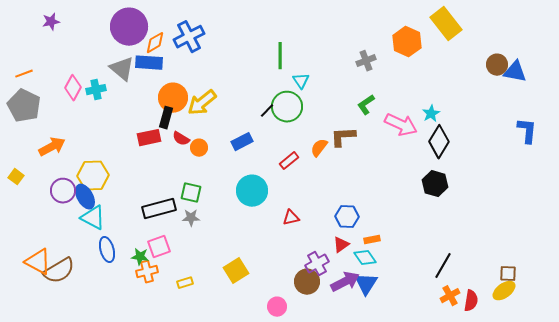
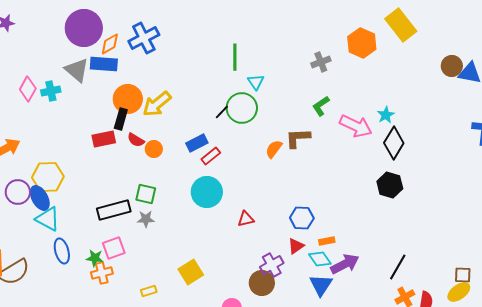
red rectangle: (289, 161) -> (211, 156), moved
purple arrow: (345, 282) -> (345, 264), moved
yellow rectangle: (185, 283) -> (149, 291), moved

